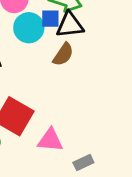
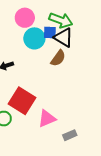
black triangle: (70, 25) -> (64, 37), turned 35
pink triangle: (50, 140) -> (47, 119), turned -30

